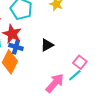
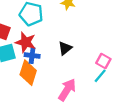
pink arrow: (55, 83) -> (67, 90), moved

